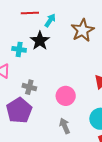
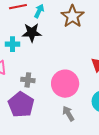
black star: (40, 41) -> (32, 33), turned -30
pink circle: (66, 96) -> (65, 84), size x1.4

